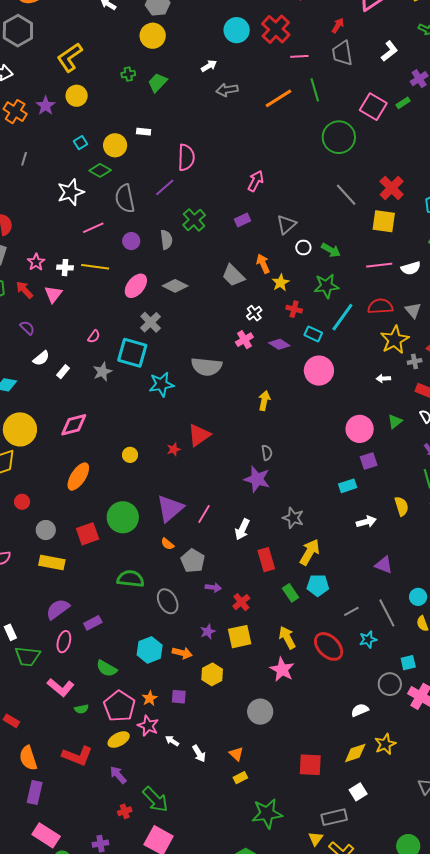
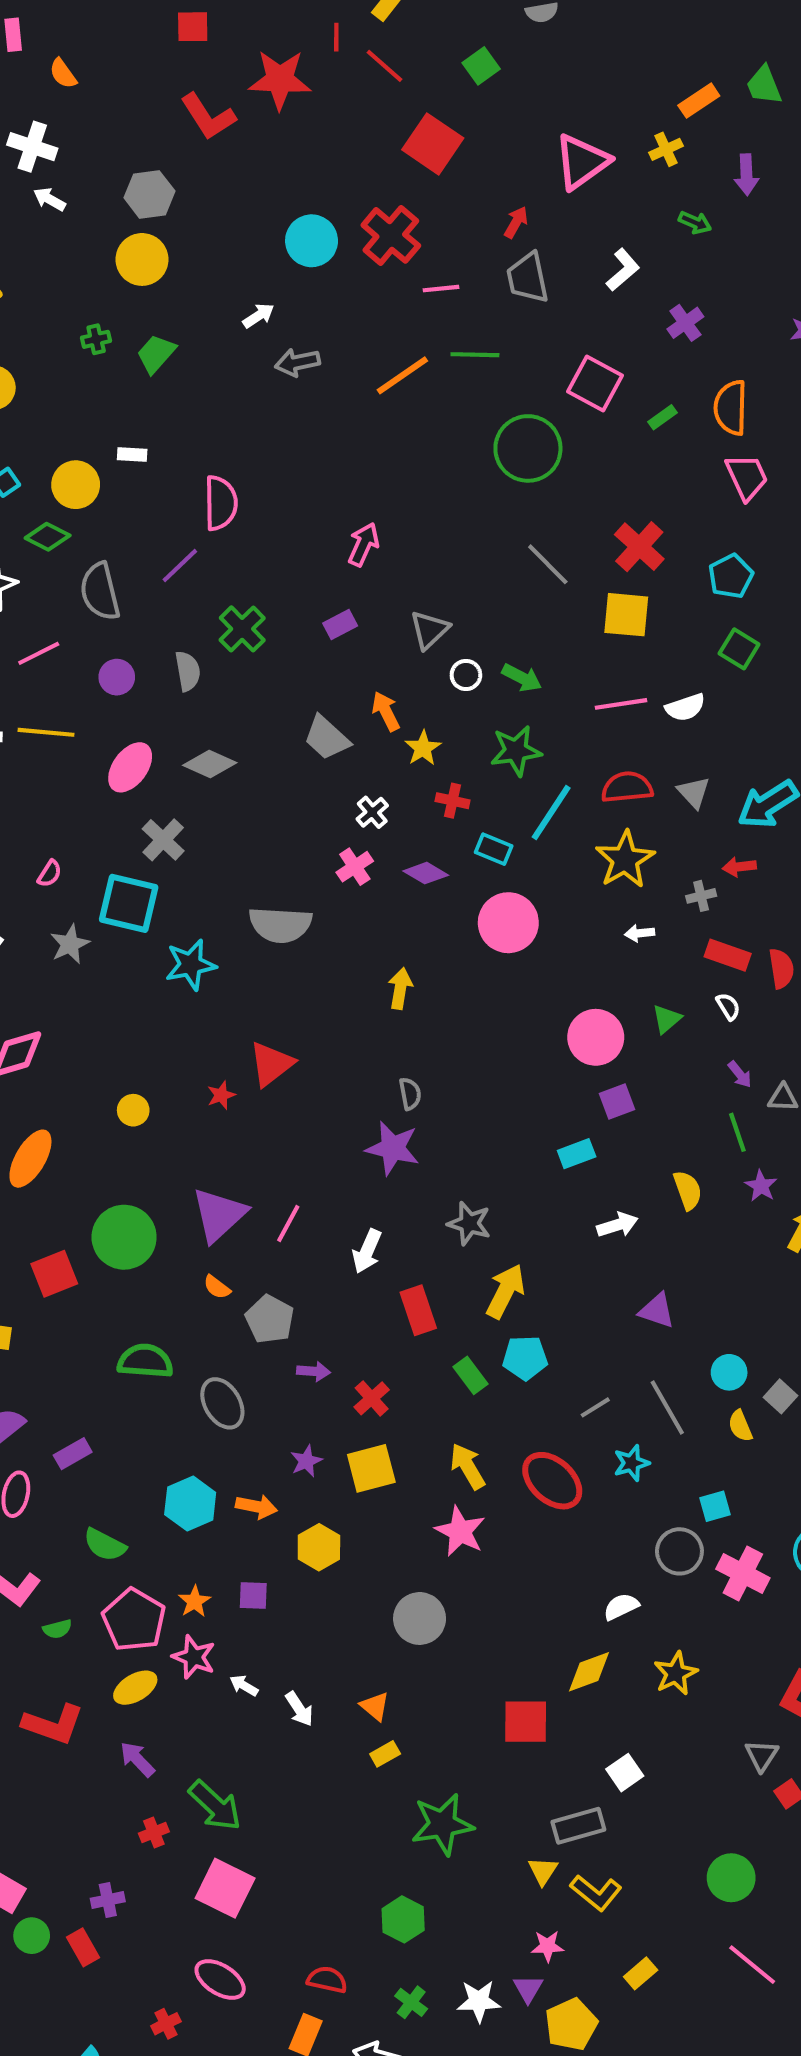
green line: (315, 90) -> (475, 355), turned -70
green rectangle: (403, 103) -> (662, 417), moved
yellow star: (395, 340) -> (625, 860), moved
yellow diamond: (355, 753) -> (589, 1672), moved

